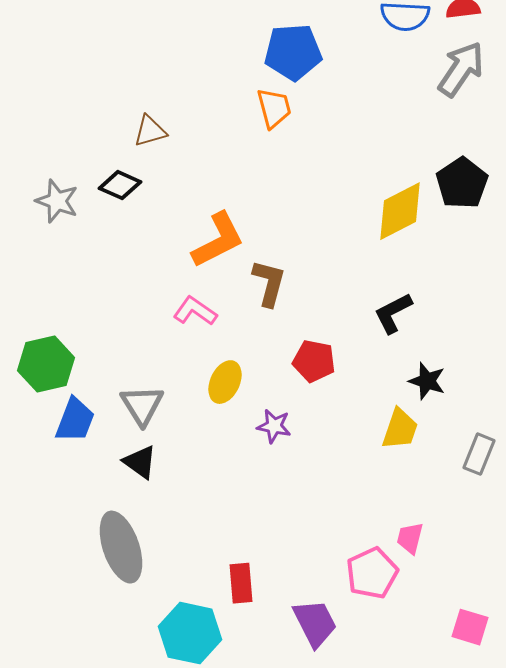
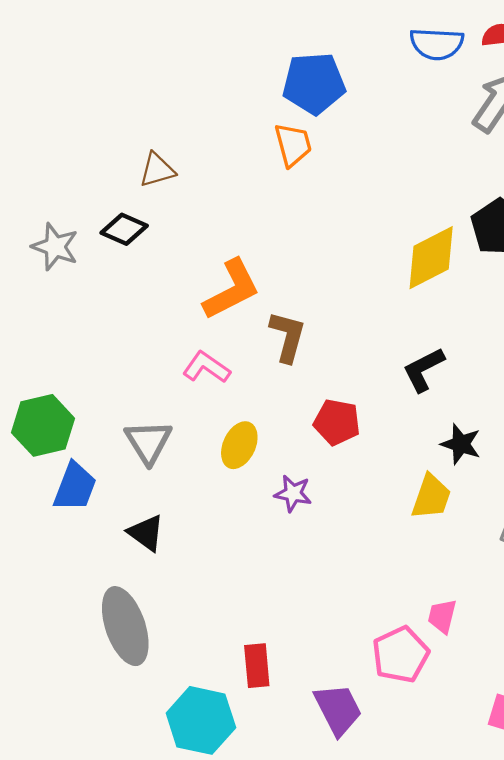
gray triangle: (142, 405) -> (148, 442), moved

